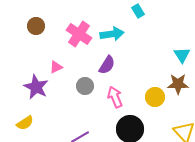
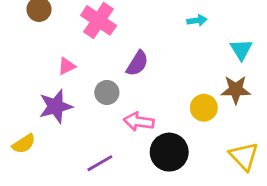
cyan arrow: (112, 34) -> (197, 20), moved, size x0.6
purple star: (36, 87) -> (56, 106), moved, turned 30
pink arrow: (115, 97) -> (139, 122), moved, turned -60

